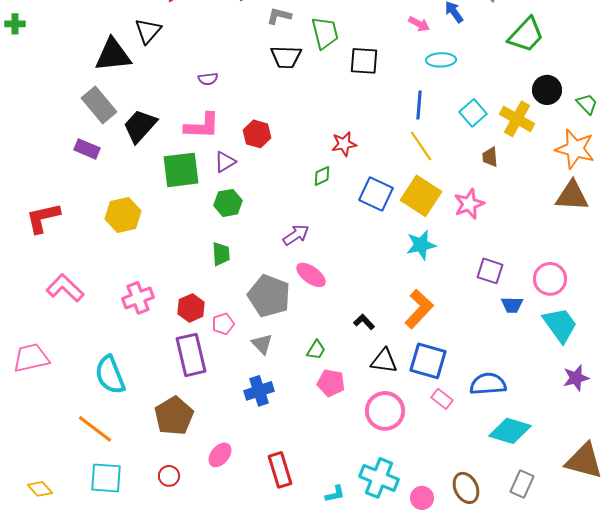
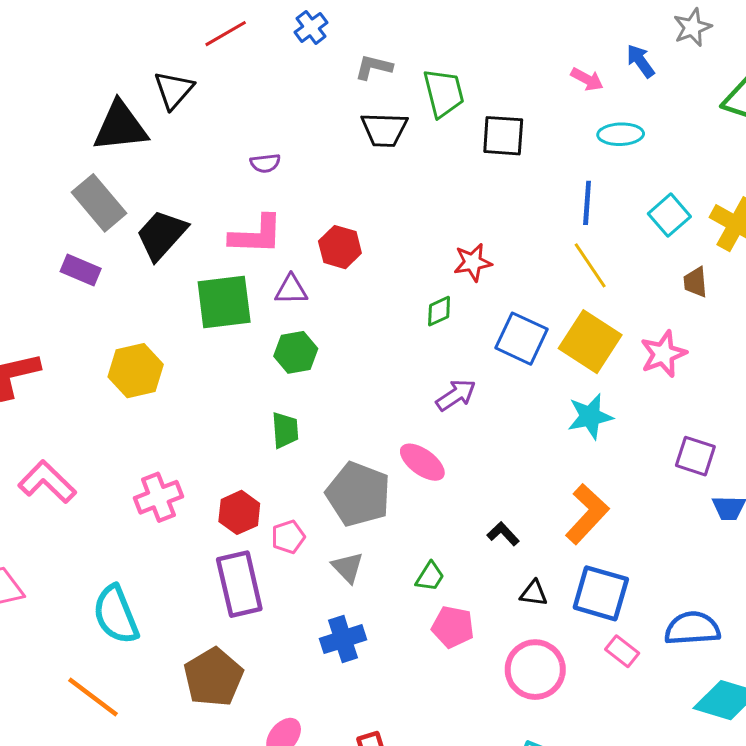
purple triangle: (225, 162) -> (291, 290), turned 30
purple arrow: (296, 235) -> (456, 395), moved
black triangle: (384, 361) -> (534, 593), size x0.7

